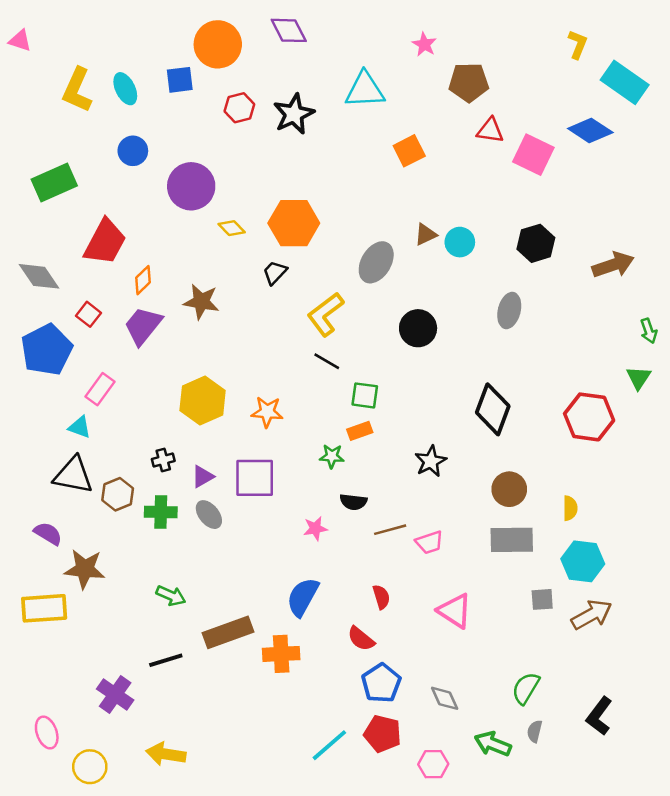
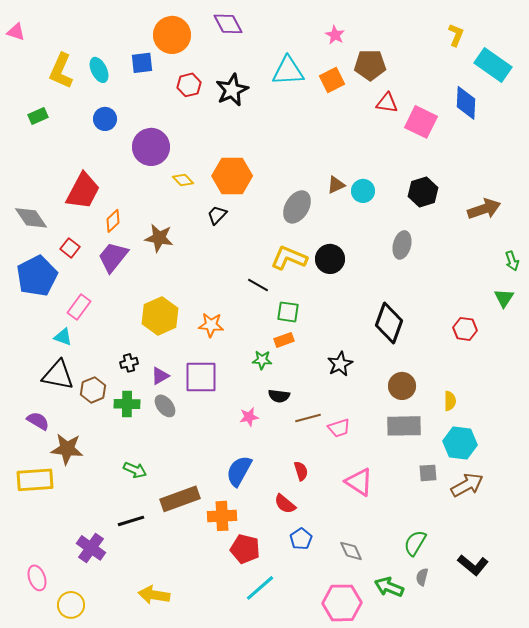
blue diamond: (590, 131) -> (466, 103), turned 60
orange square: (409, 151) -> (332, 80), moved
green rectangle: (54, 182) -> (38, 116), moved, size x0.6
yellow L-shape: (325, 314) -> (289, 258), moved, turned 60
red hexagon: (589, 417) -> (465, 329), size x0.6
blue pentagon: (381, 683) -> (301, 539), size x0.7
black L-shape: (599, 716) -> (473, 565), turned -88
red pentagon: (383, 734) -> (245, 549), moved
yellow arrow: (166, 754) -> (154, 595), moved
pink hexagon: (433, 764) -> (342, 603), size x1.6

